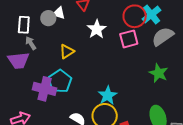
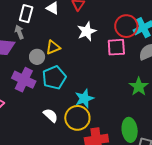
gray circle: (48, 18) -> (37, 57), moved
white rectangle: (24, 25) -> (26, 14), moved
cyan pentagon: (60, 81) -> (54, 78), moved

